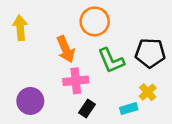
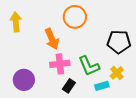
green L-shape: (111, 61) -> (89, 66), moved

